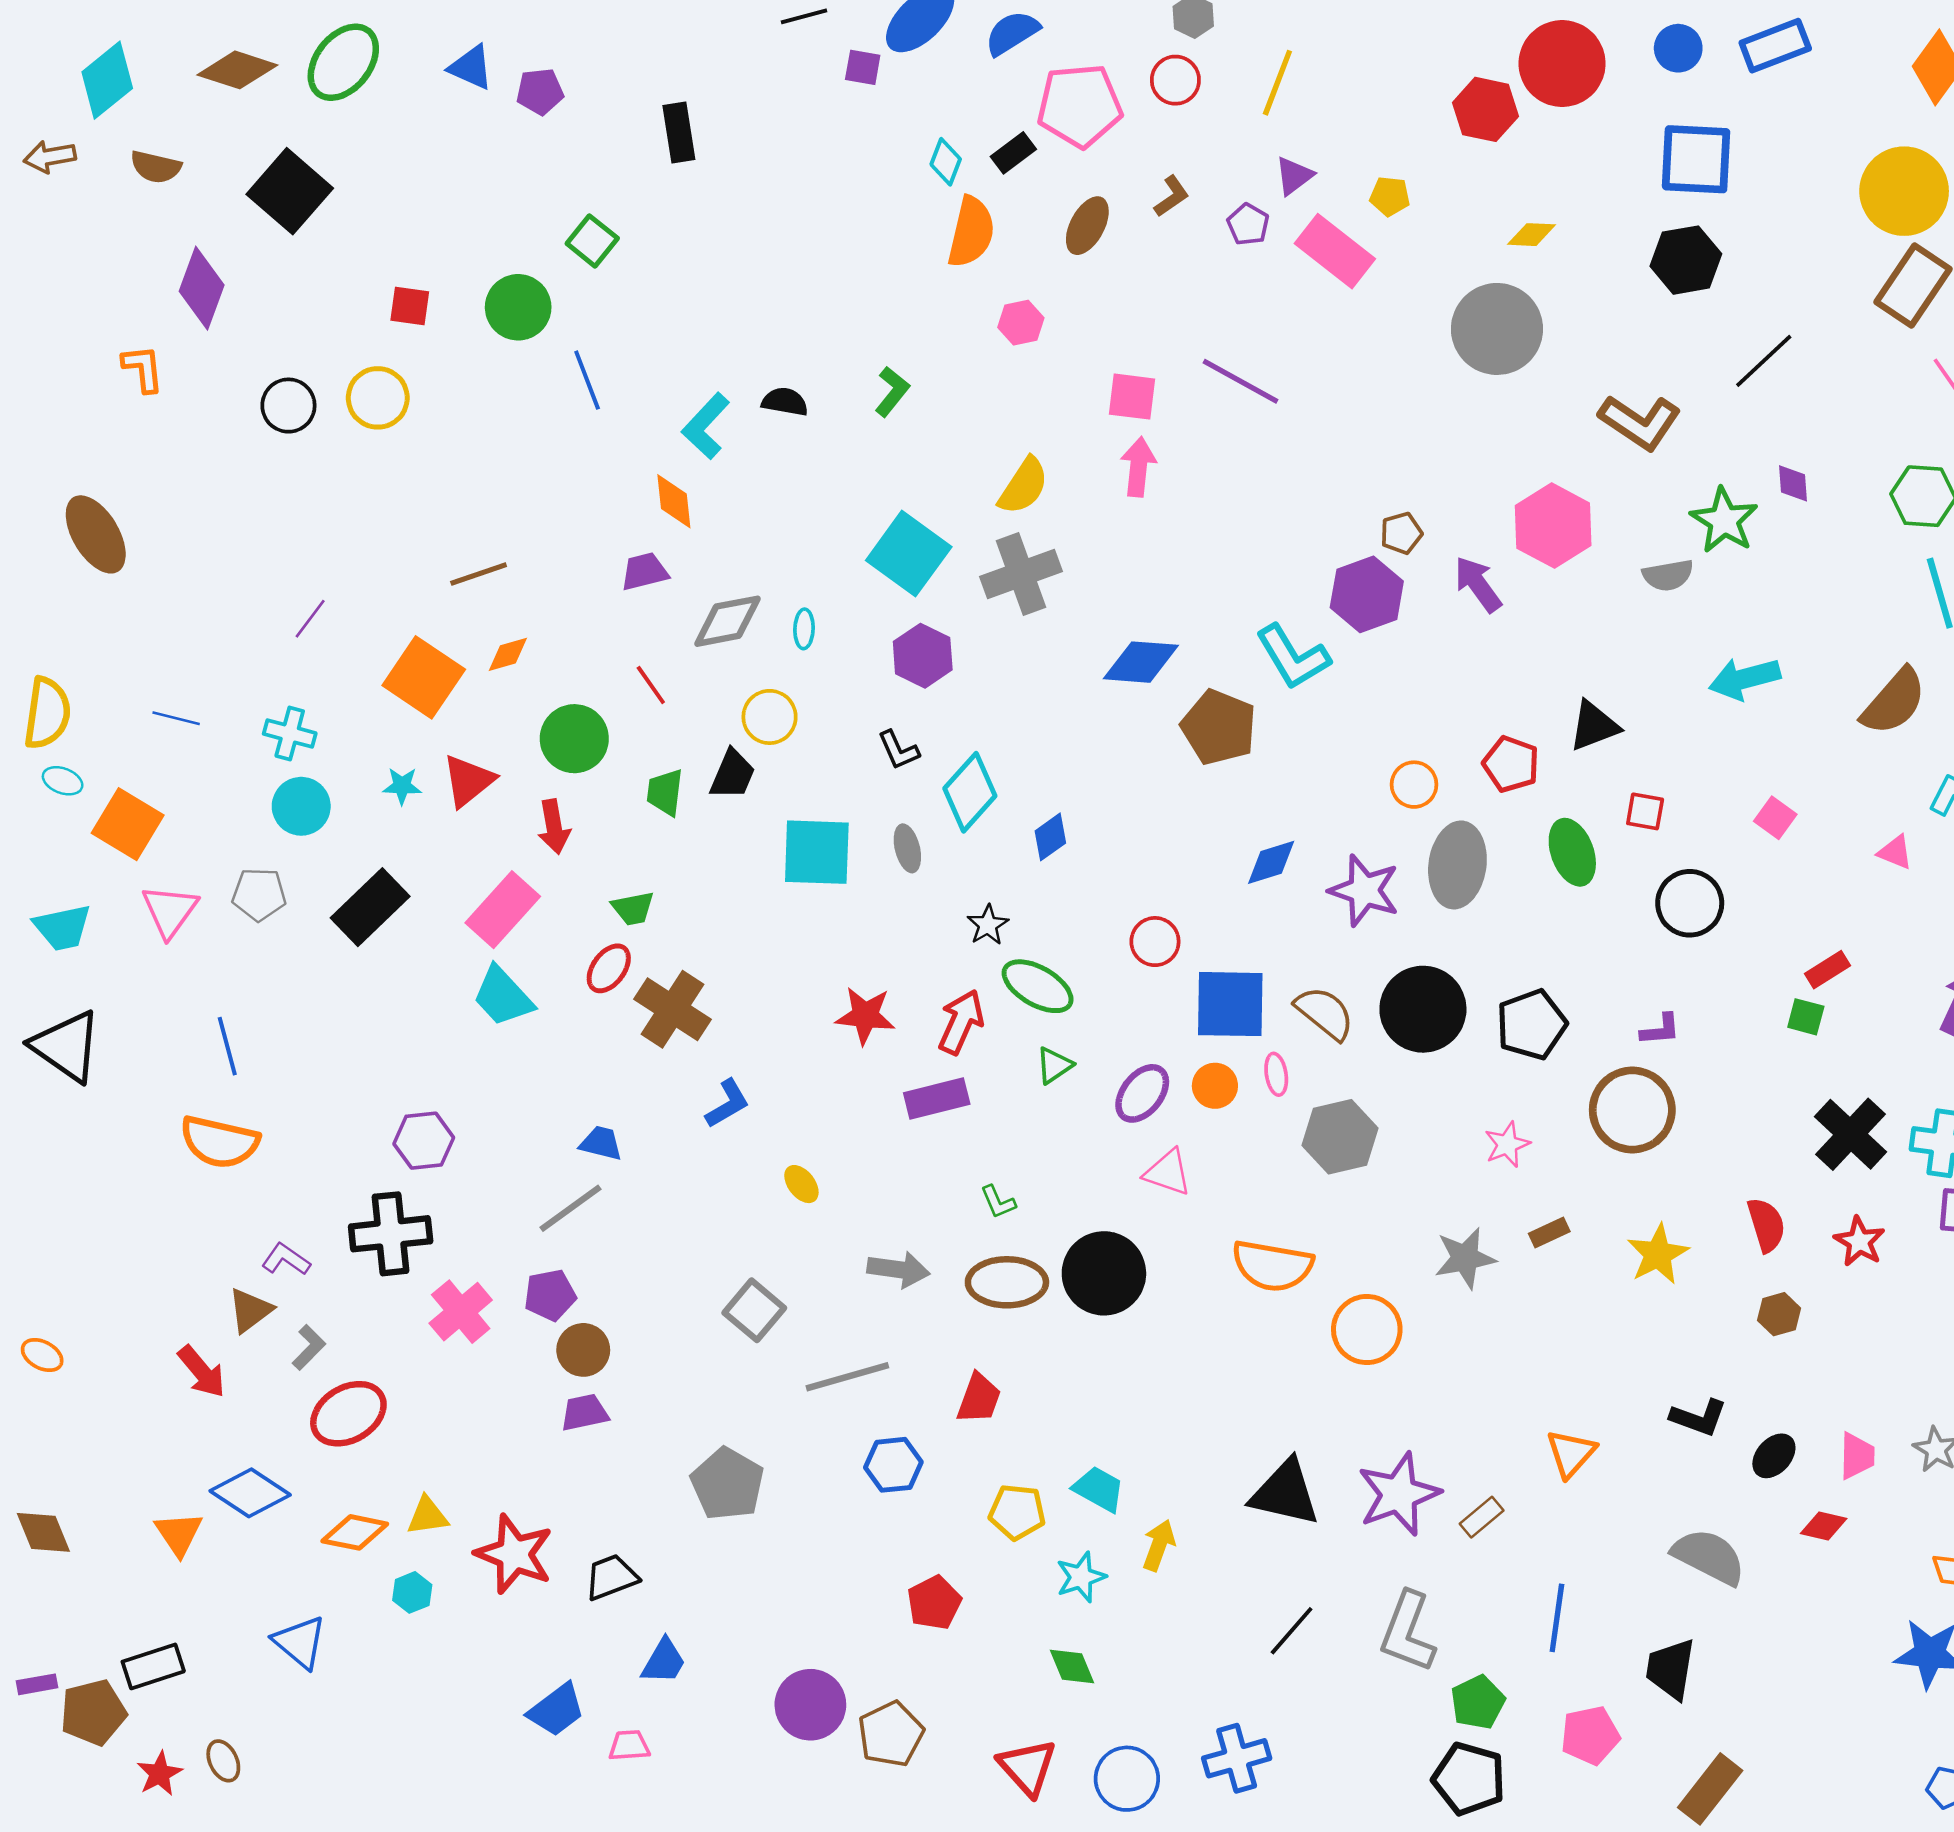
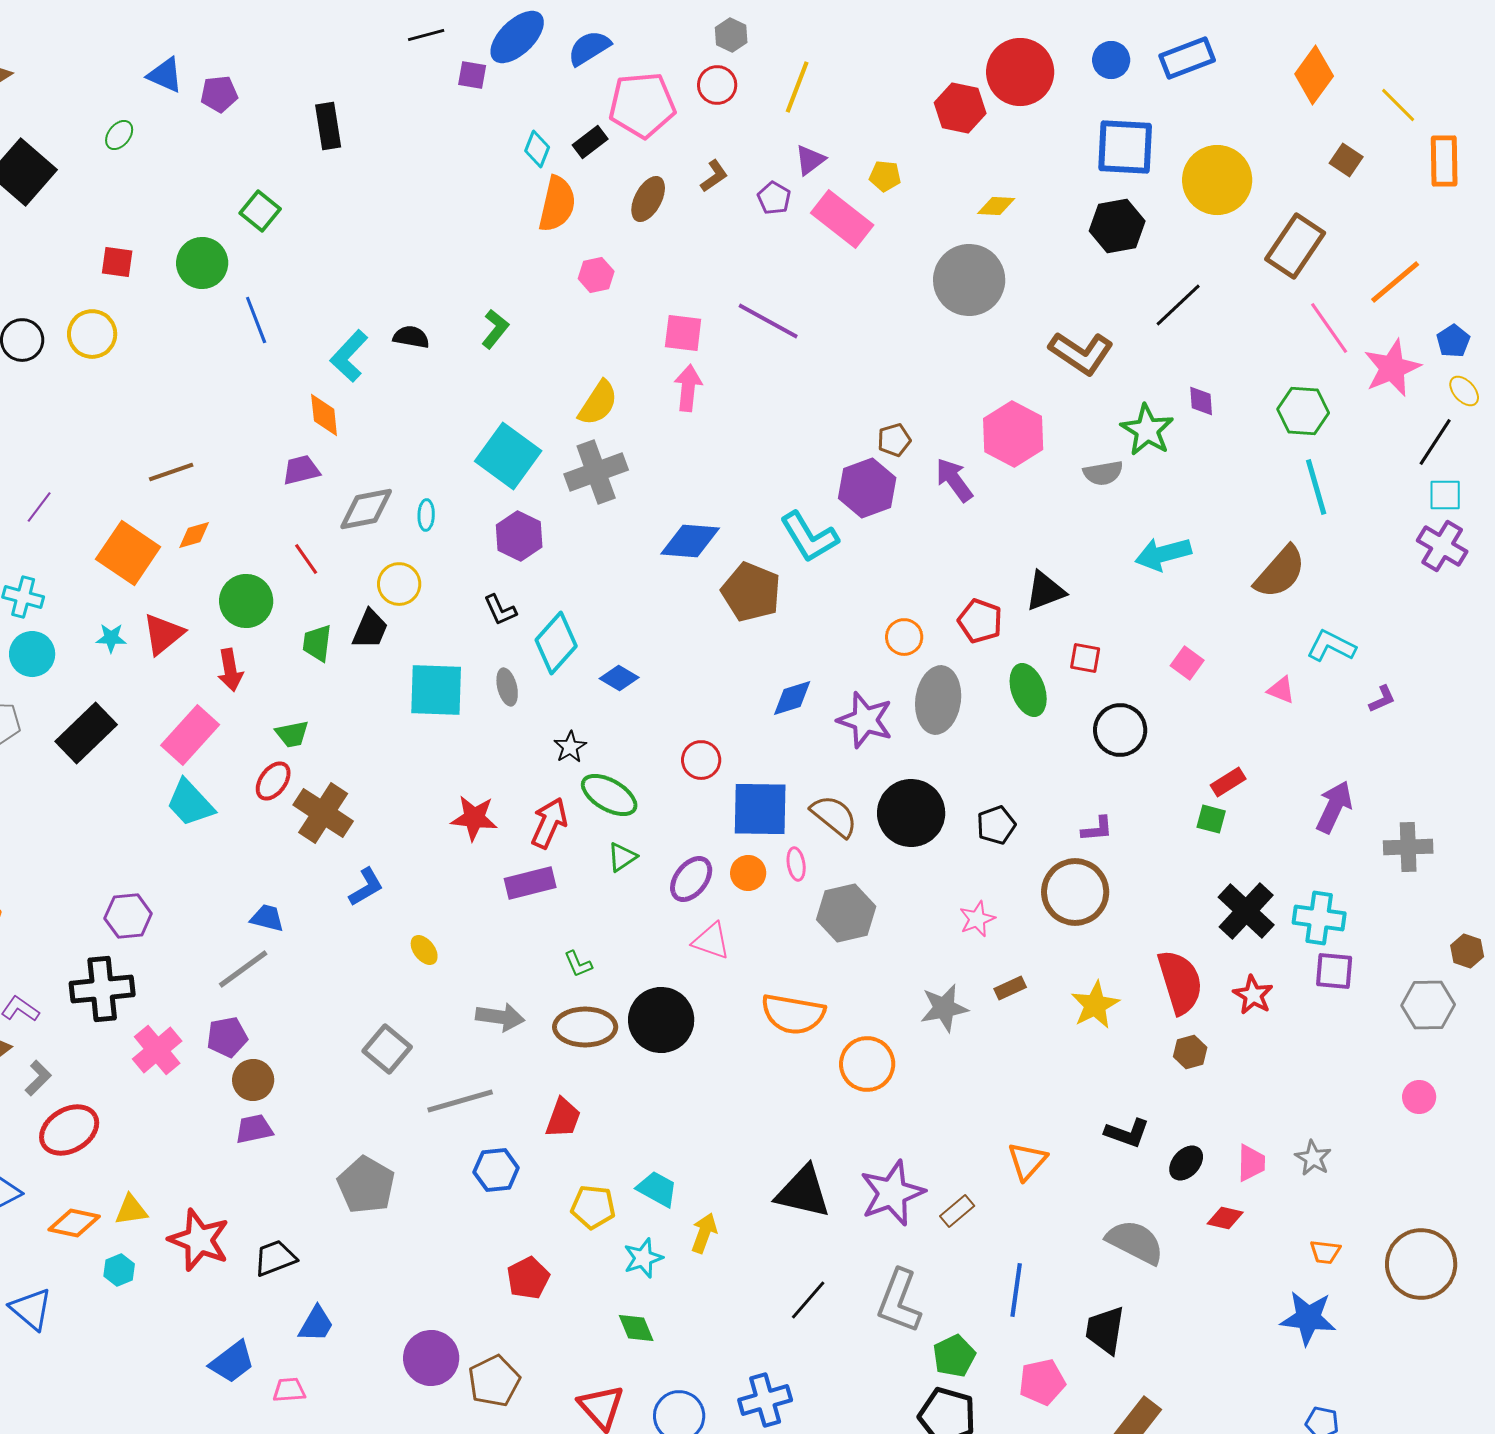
green ellipse: (343, 62) -> (119, 135), moved, size x0.5
yellow circle: (1904, 191) -> (1217, 180), moved
blue diamond: (1050, 837) -> (619, 678), turned 66
black pentagon: (1531, 1025) -> (996, 825), size x0.7
red semicircle: (1766, 1225) -> (1180, 982), size x1.5

